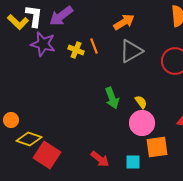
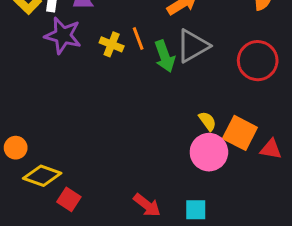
green arrow: (112, 98) -> (165, 56), moved
orange square: (157, 147) -> (240, 133), moved, turned 35
red square: (47, 155) -> (69, 199), size x0.6

